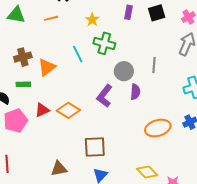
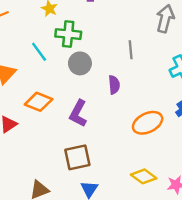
gray circle: (124, 71) -> (80, 63), moved
purple L-shape: (105, 96) -> (78, 113), moved
orange diamond: (68, 110) -> (39, 102), moved

